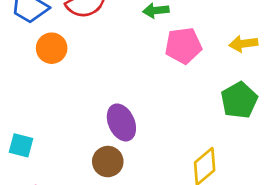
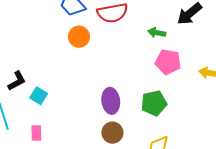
green pentagon: (239, 100) -> (154, 103), moved
brown circle: (108, 162) -> (112, 133), moved

